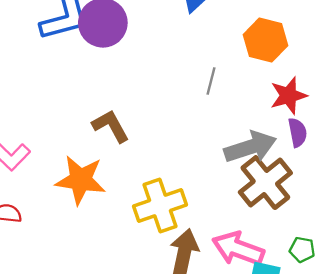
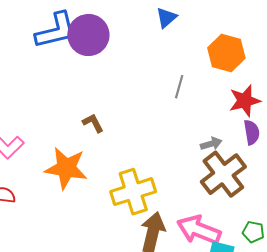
brown L-shape: (111, 126) -> (93, 123), size x0.7
gray arrow: (250, 147) -> (211, 144), size x0.5

